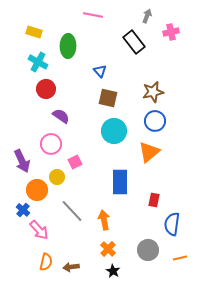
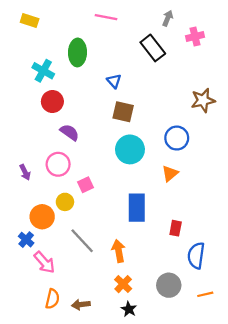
yellow rectangle: (34, 32) -> (30, 21), moved
brown star: (153, 92) -> (203, 100), moved
orange triangle: (149, 152) -> (170, 173), size x0.7
purple arrow: (22, 161) -> (25, 172), moved, size x0.6

